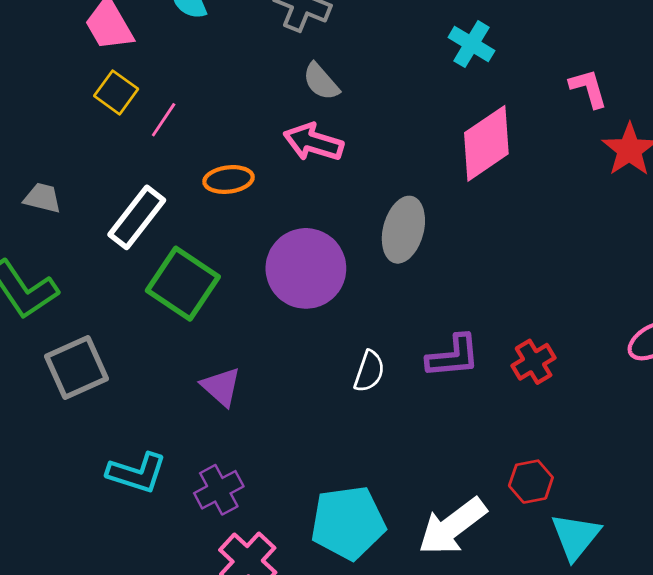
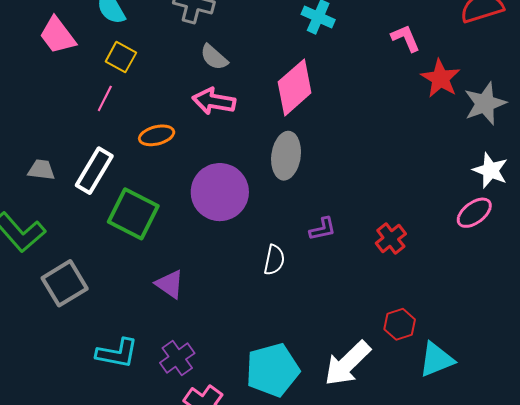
yellow square: (116, 92) -> (121, 57), moved
pink diamond: (486, 143) -> (295, 87), moved
gray trapezoid: (42, 198) -> (41, 170), moved
purple L-shape: (453, 356) -> (323, 229), moved, size x0.7
cyan triangle: (576, 536) -> (436, 360), turned 36

